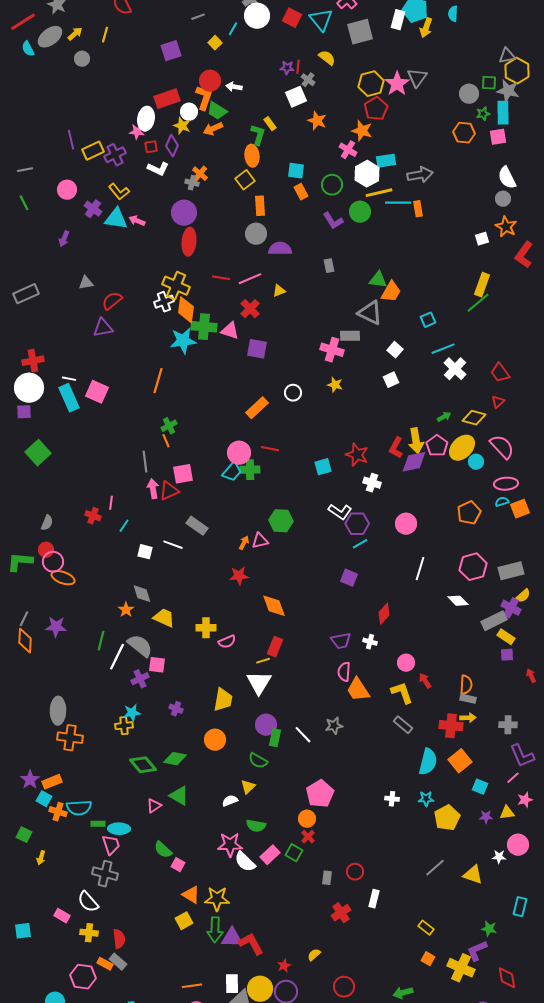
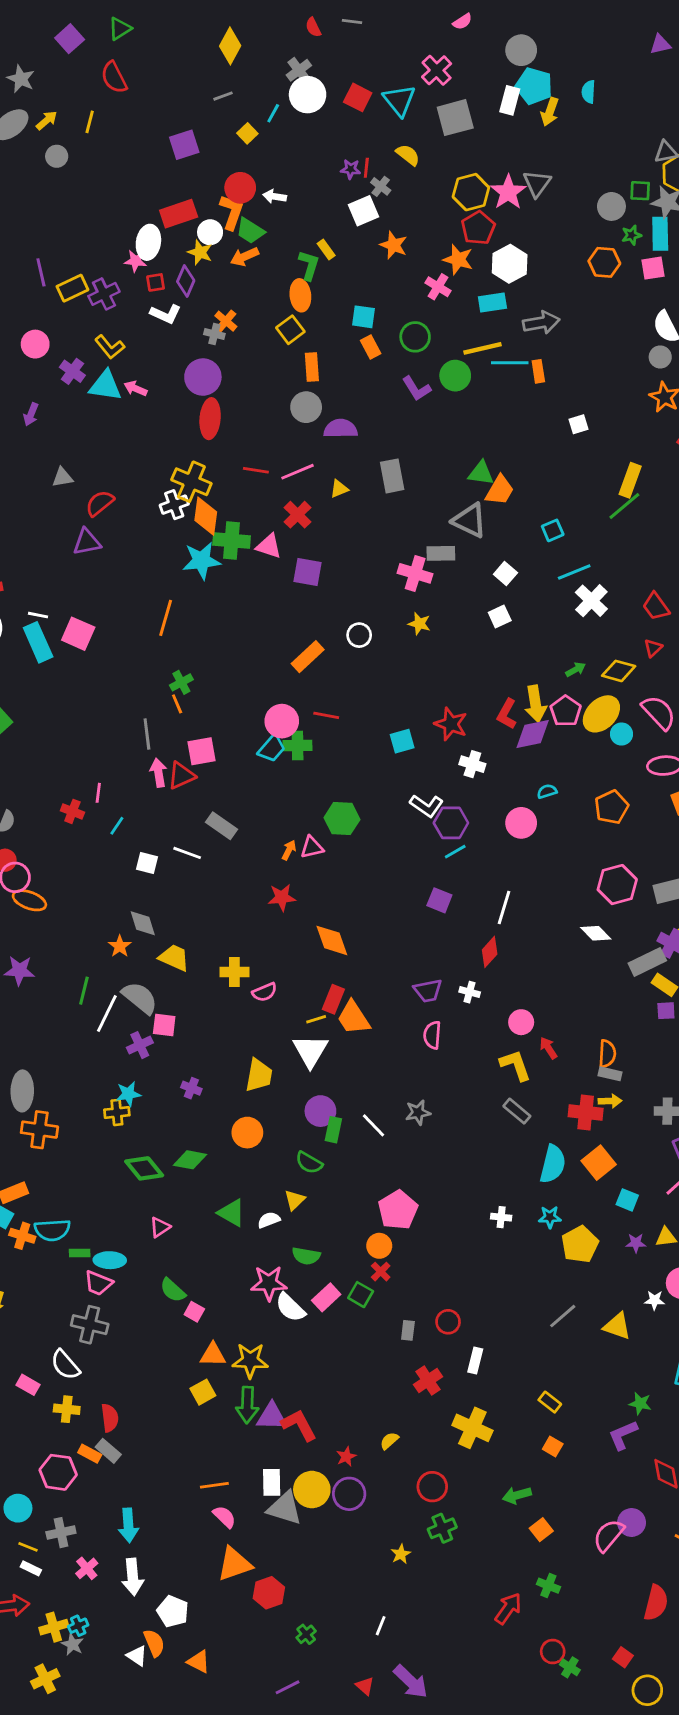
white hexagon: (367, 174) -> (510, 264), moved
white square: (482, 239) -> (578, 424), moved
gray rectangle: (329, 266) -> (392, 476), moved, size x1.6
cyan semicircle: (502, 502) -> (547, 791), moved
white line: (420, 569) -> (504, 907), moved
orange trapezoid: (358, 690) -> (353, 1018), moved
green triangle: (179, 796) -> (232, 1213), moved
pink trapezoid: (111, 845) -> (98, 1283), turned 130
orange triangle: (191, 895) -> (213, 1355), turned -30
yellow cross: (461, 968) -> (472, 1428), moved

